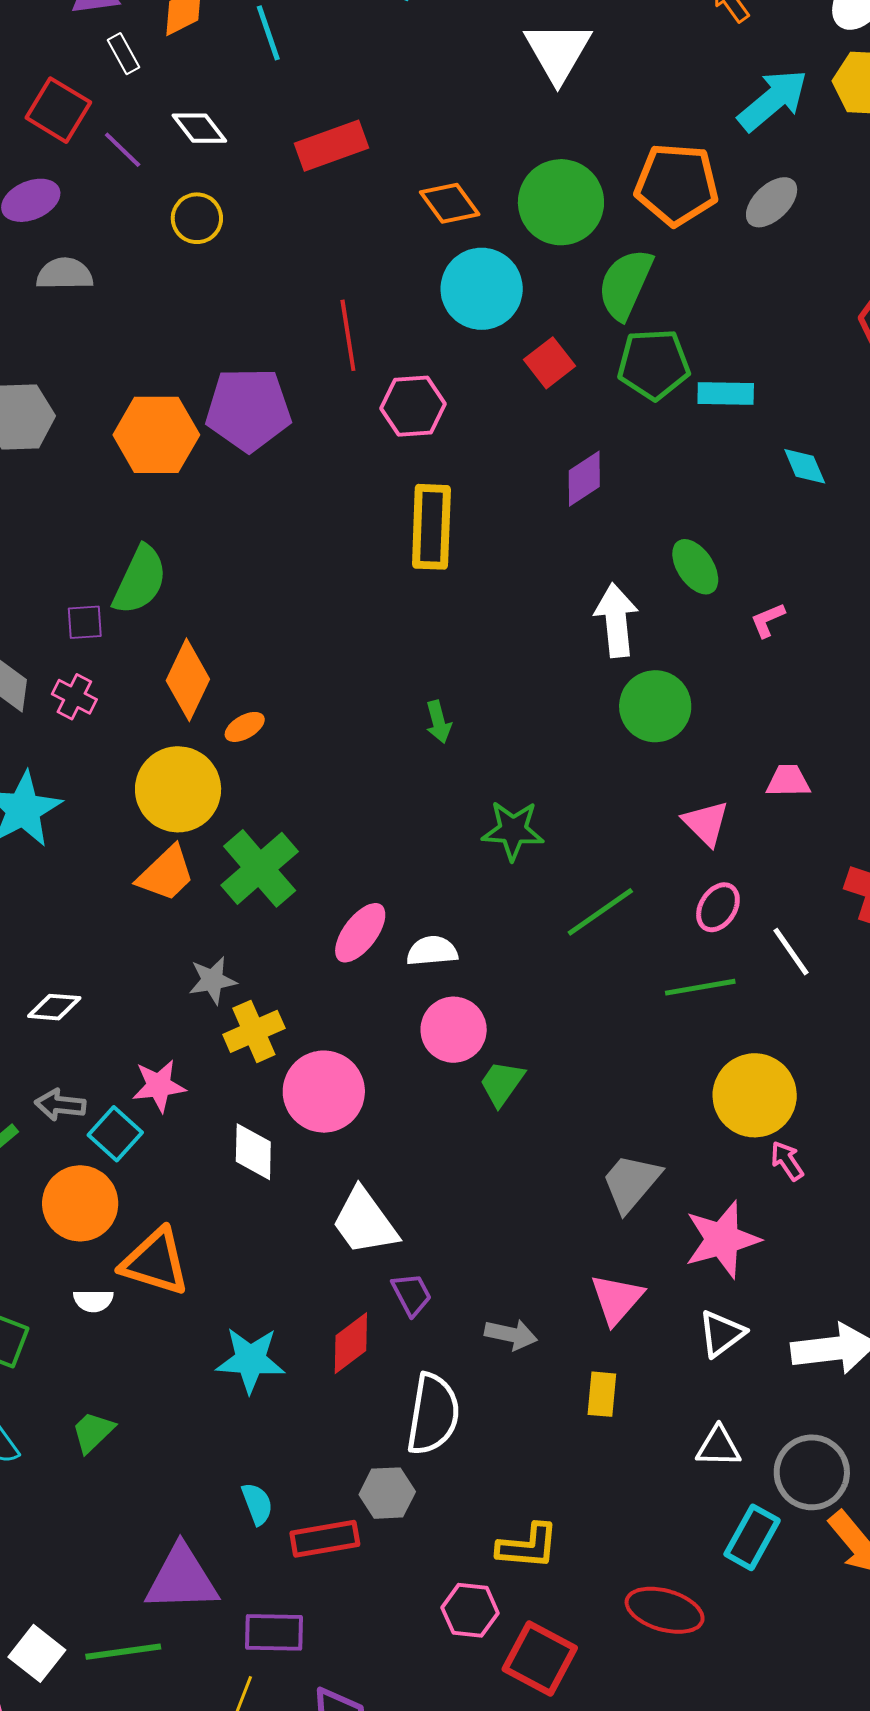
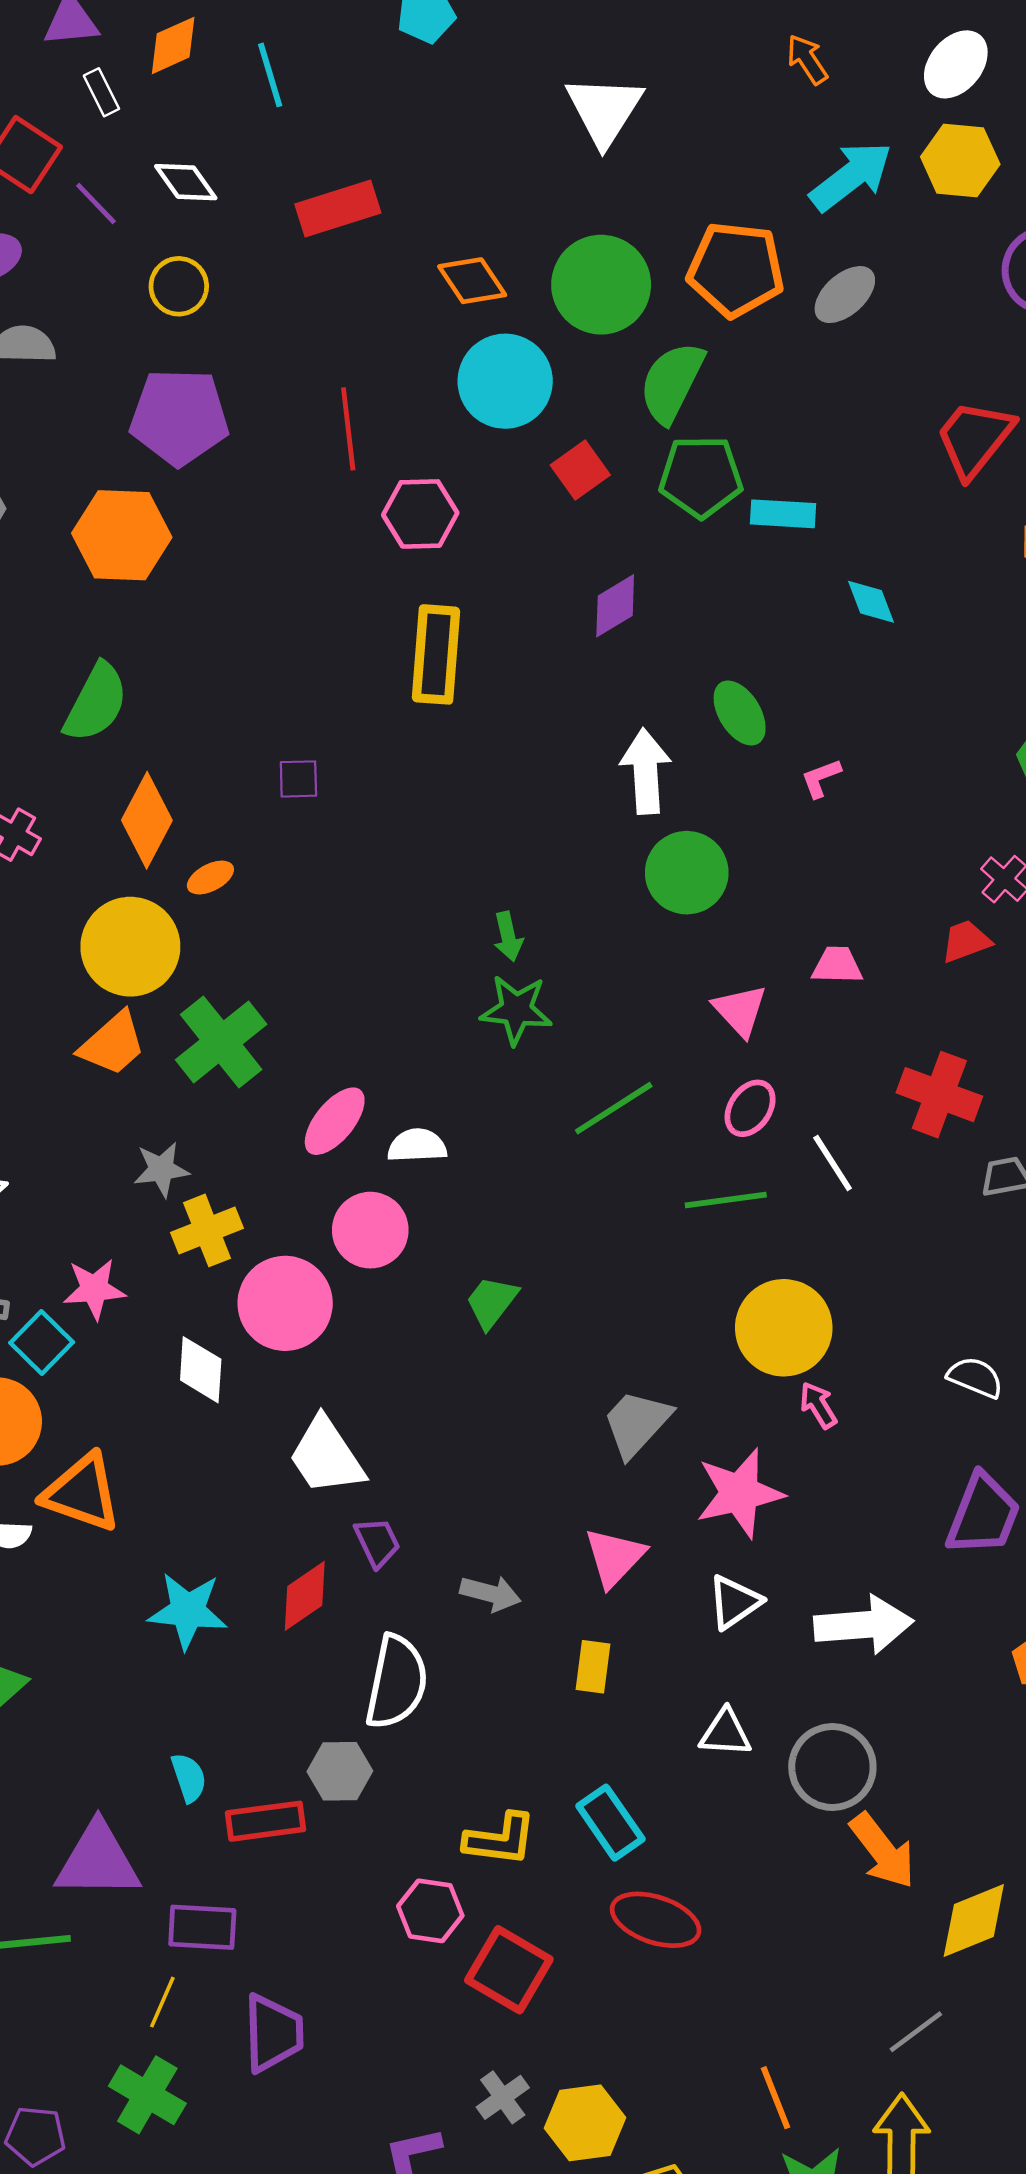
purple pentagon: (248, 409) -> (179, 417), moved
purple square: (85, 622) -> (298, 779), moved
green arrow: (439, 722) -> (508, 937), moved
pink circle: (454, 1030) -> (370, 1230), moved
cyan rectangle: (752, 1537) -> (610, 1823), moved, turned -66

